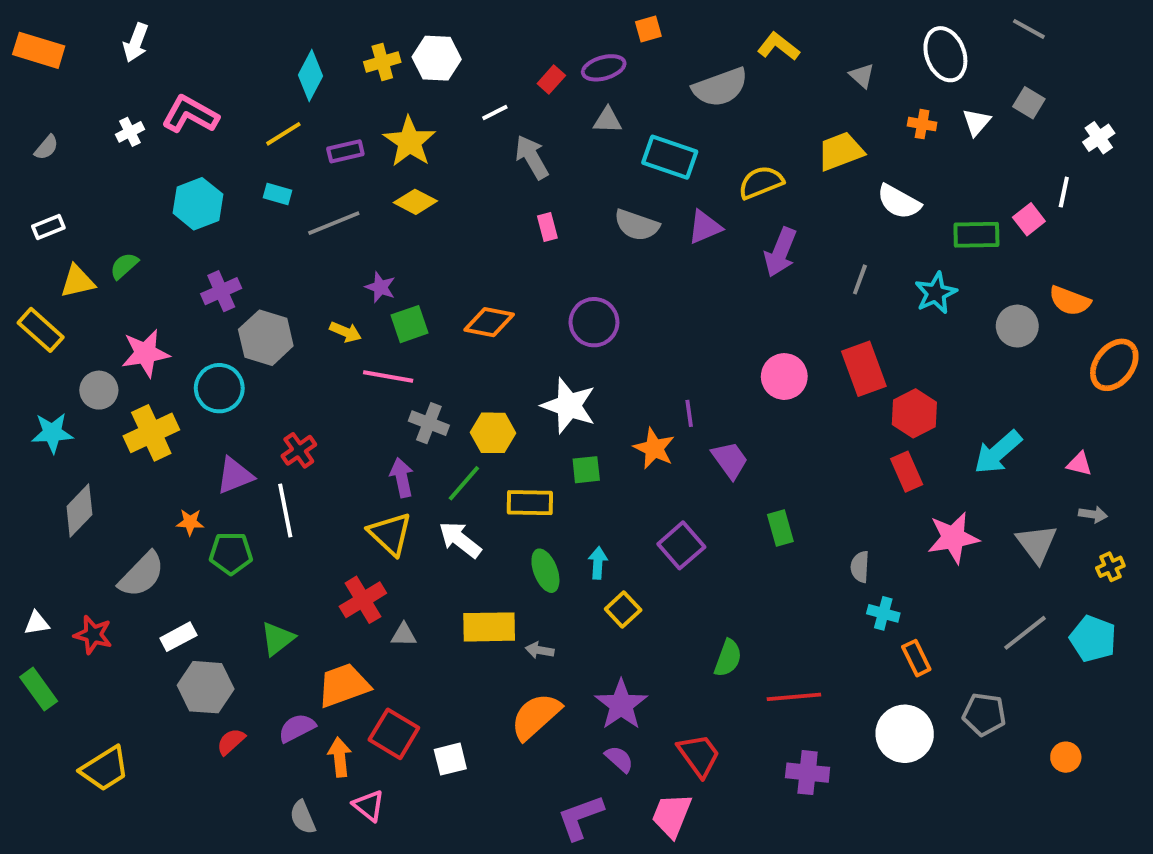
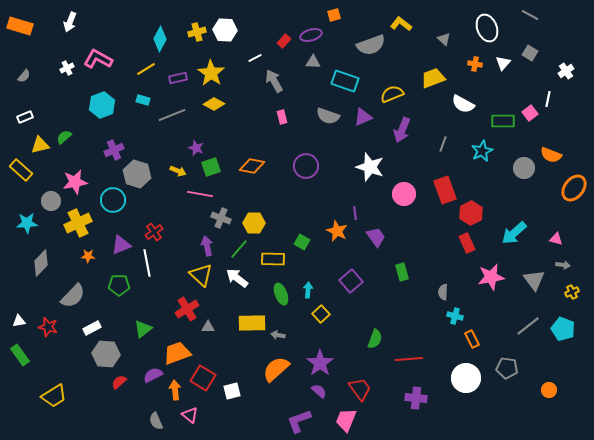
white star: (569, 406) -> (370, 167), moved
green square: (586, 470) -> (302, 242), turned 35
orange star: (190, 522) -> (88, 256), moved

